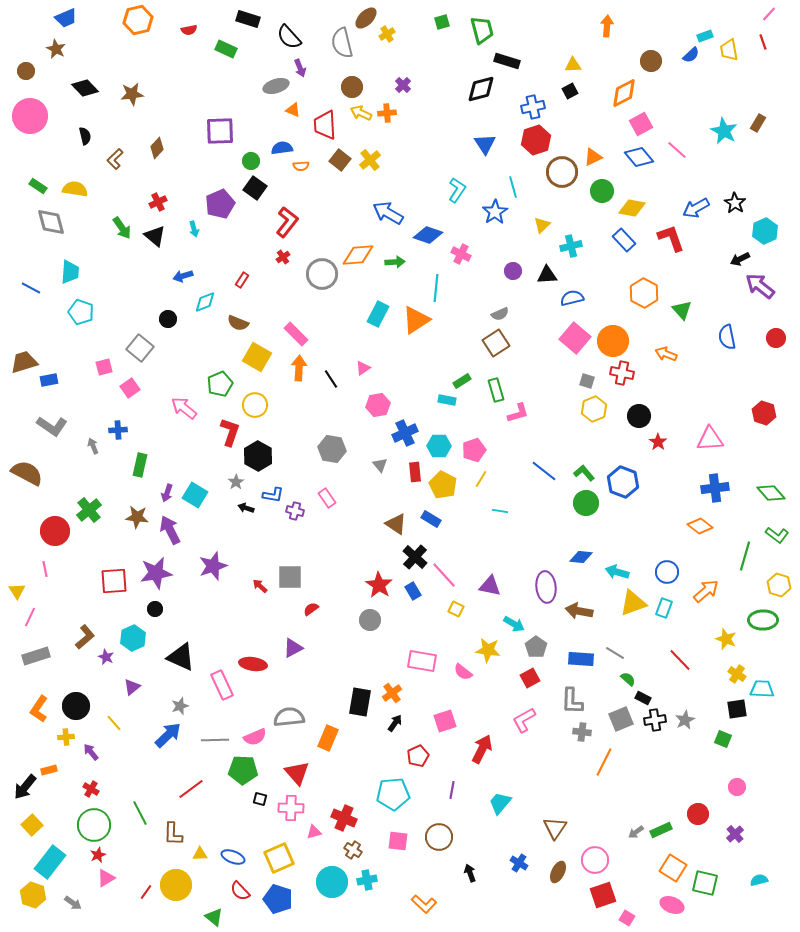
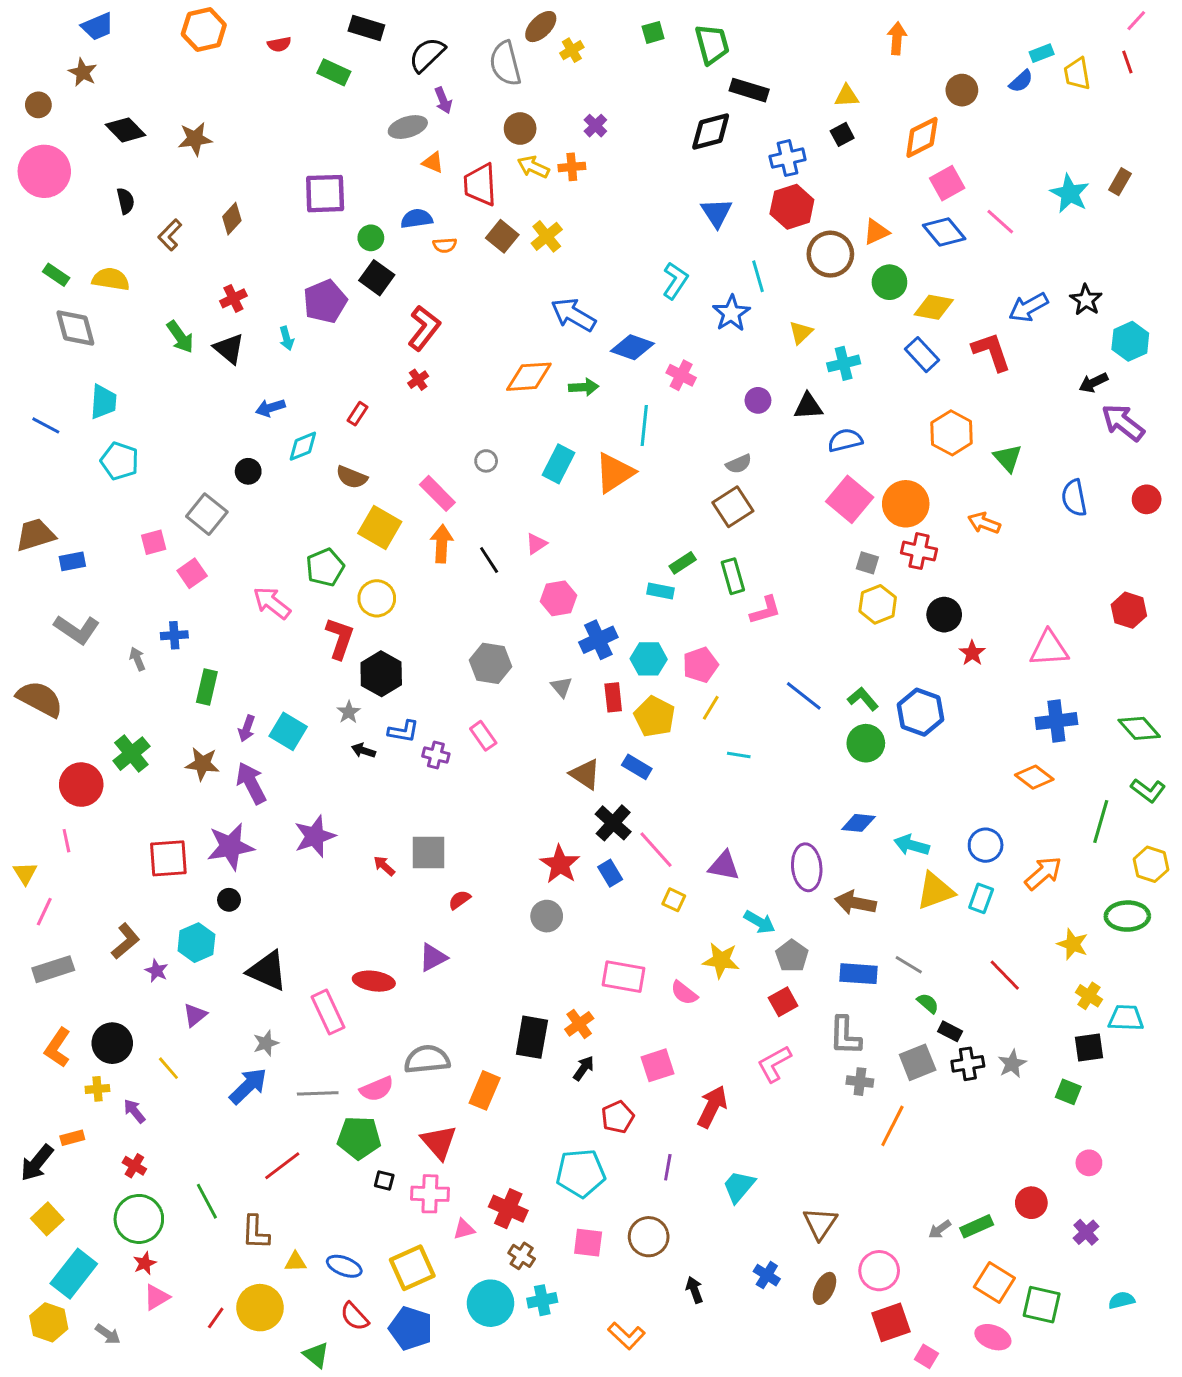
black semicircle: (289, 37) -> (427, 55), turned 88
gray circle: (322, 274) -> (486, 461), moved, size x0.5

